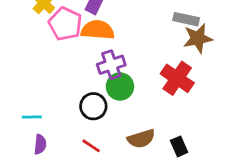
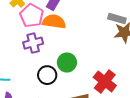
purple cross: (111, 65) -> (33, 43), moved
red cross: (177, 78) -> (105, 81), moved

